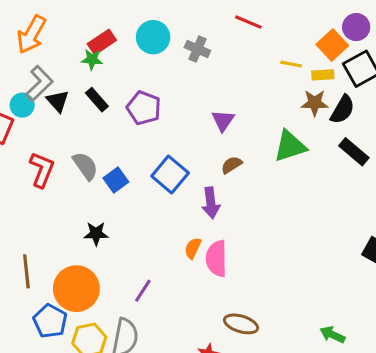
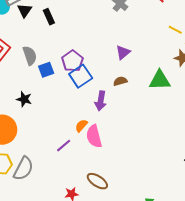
purple pentagon: (144, 108) -> (72, 61), moved
pink semicircle: (216, 259) -> (94, 136), turned -30
purple line: (143, 291) -> (64, 146), moved

